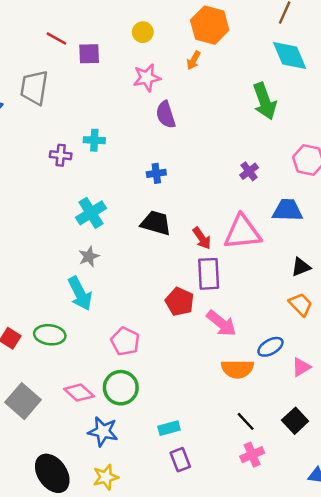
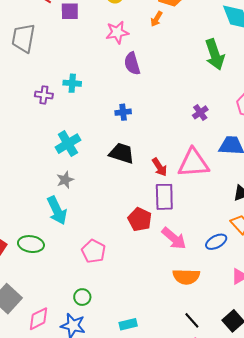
blue ellipse: (270, 347) -> (216, 242), moved
green circle: (121, 388) -> (82, 297), moved, size x0.6
pink diamond: (79, 393) -> (39, 319), moved, turned -70

